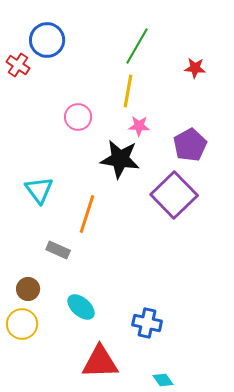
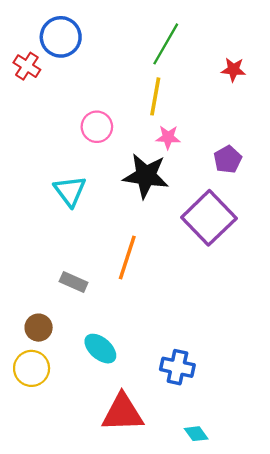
purple pentagon: (190, 145) -> (228, 159), size x0.7
cyan triangle: (39, 190) -> (70, 191), moved
orange line: (87, 214) -> (127, 257), moved

